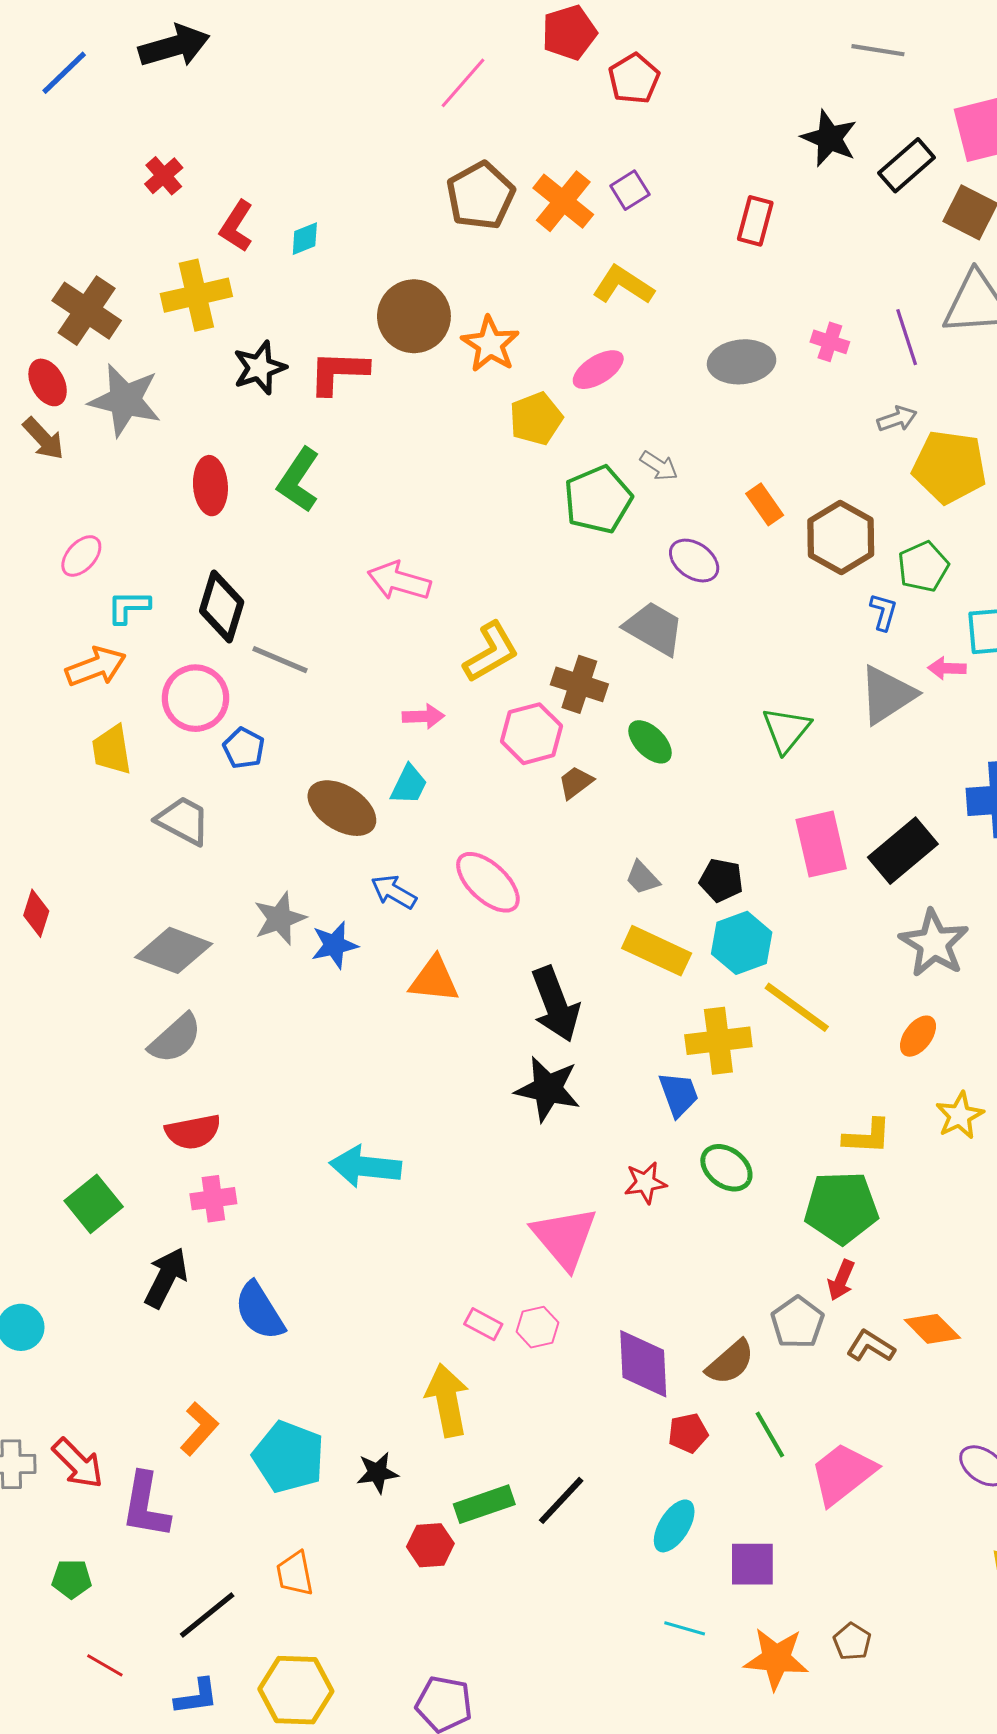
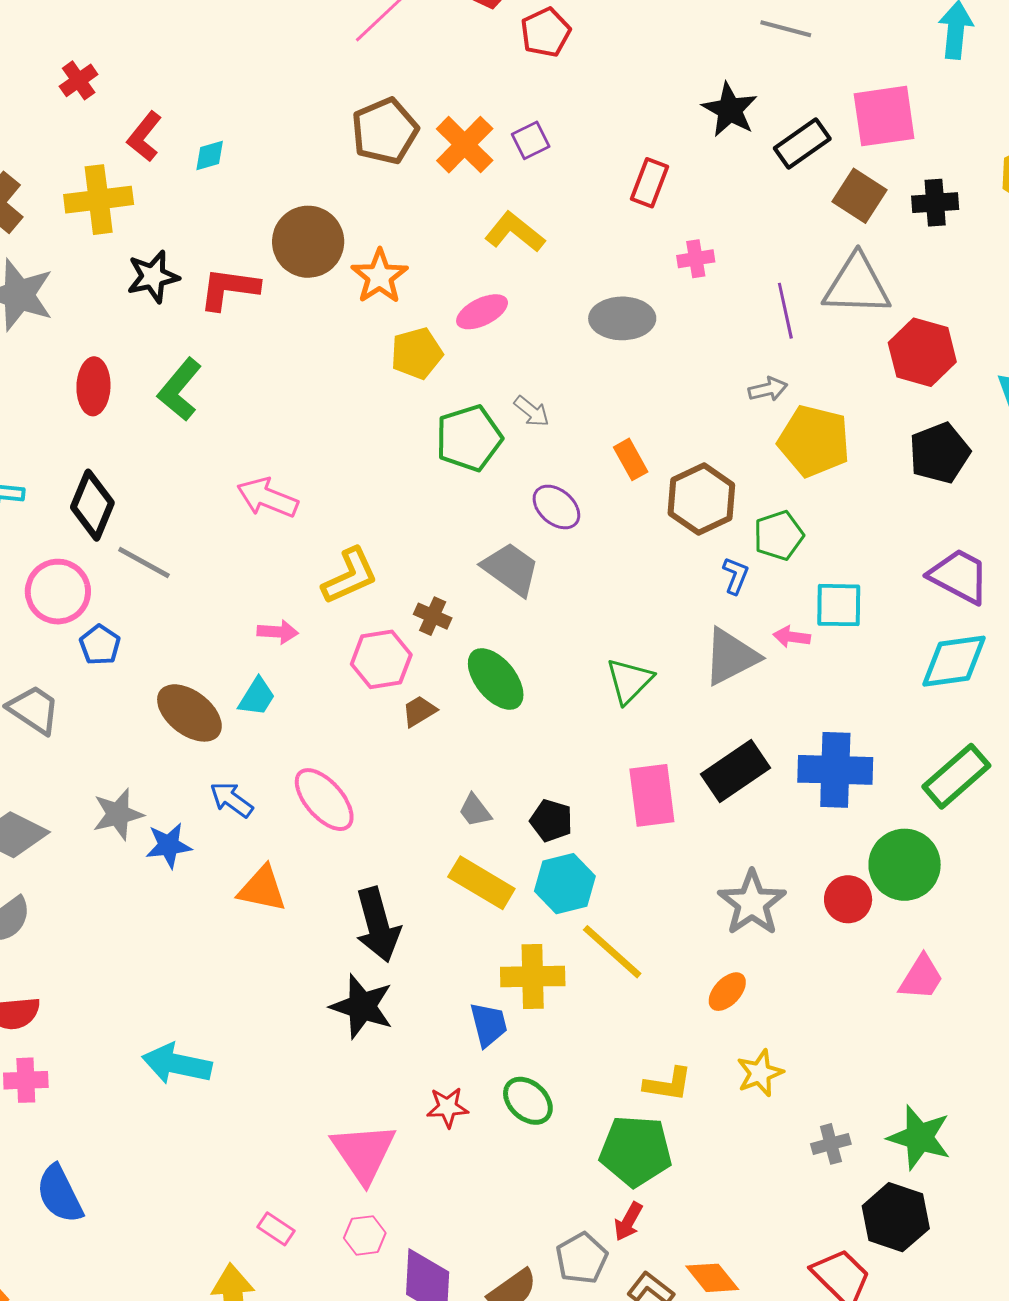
pink cross: (830, 342) -> (696, 259), moved, turned -33
brown cross: (579, 684) -> (433, 616), size x0.7
green ellipse: (650, 742) -> (496, 679), size x1.4
black rectangle: (903, 851) -> (735, 771), moved
pink hexagon: (537, 1327) -> (365, 1235), moved

